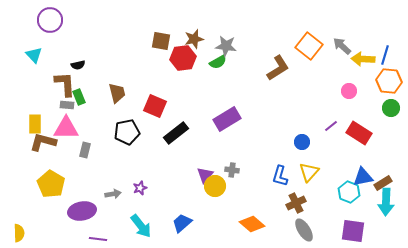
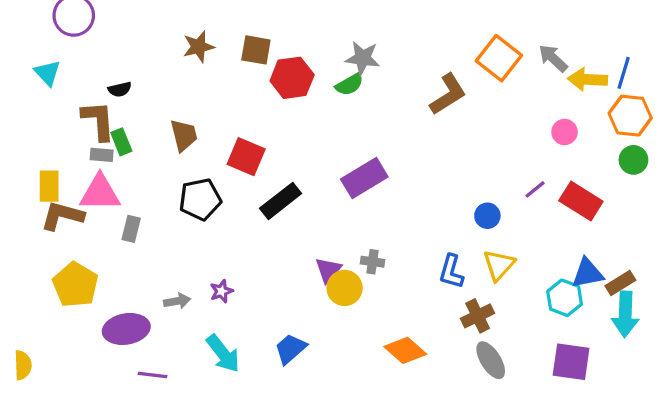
brown star: (194, 39) -> (198, 47), moved

